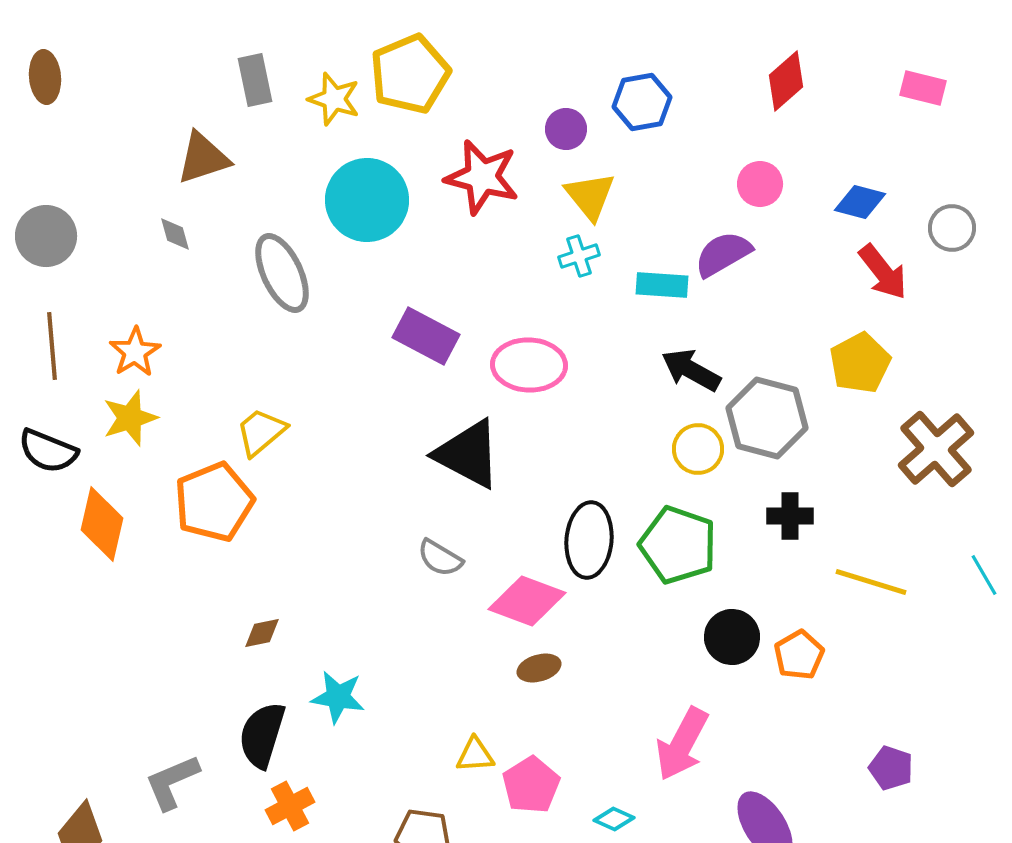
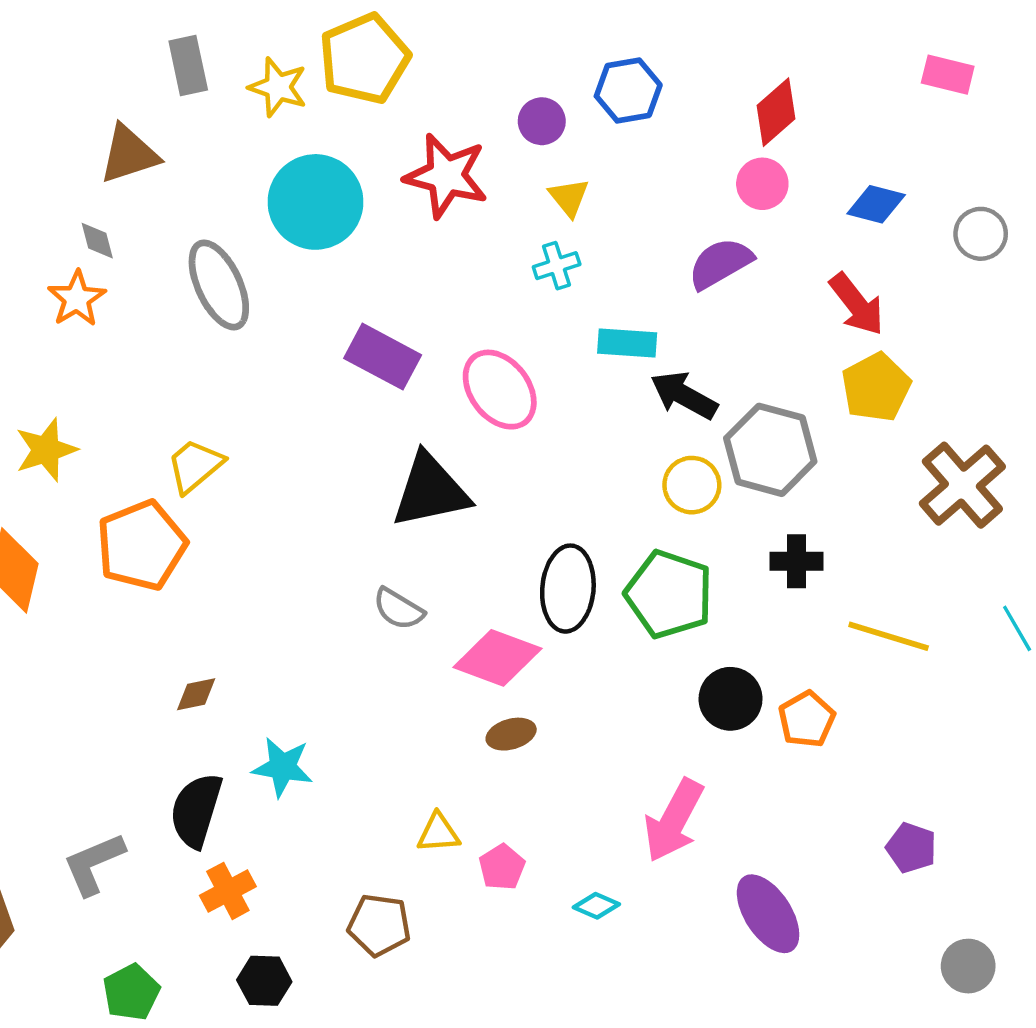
red diamond: (786, 81) -> (776, 112), moved
yellow triangle: (590, 196) -> (569, 197), size x0.7
red arrow: (883, 272) -> (857, 304), moved
cyan rectangle: (662, 285) -> (627, 343), moved
orange star: (135, 352) -> (77, 299), moved
pink ellipse: (529, 365) -> (500, 390), turned 50
black triangle: (468, 454) -> (430, 491), turned -40
pink pentagon: (531, 785) -> (502, 867), size x0.7

